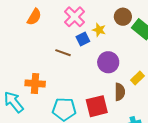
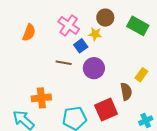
brown circle: (123, 17) -> (105, 18), moved
purple circle: (108, 62) -> (94, 68), moved

